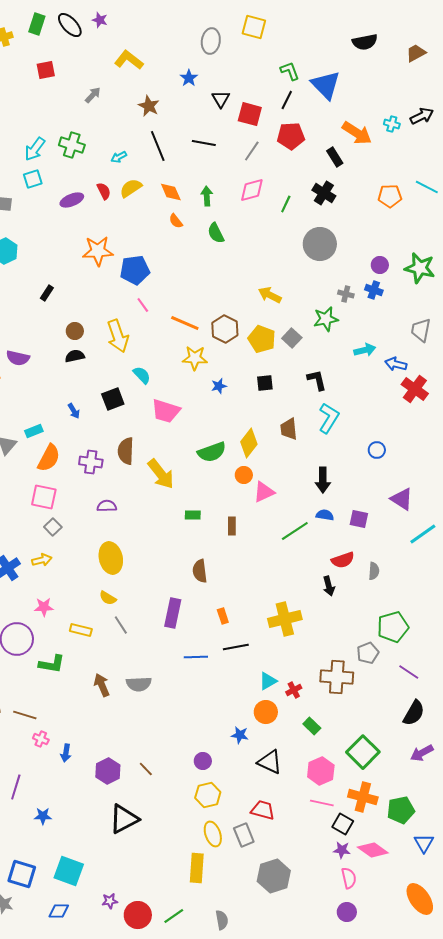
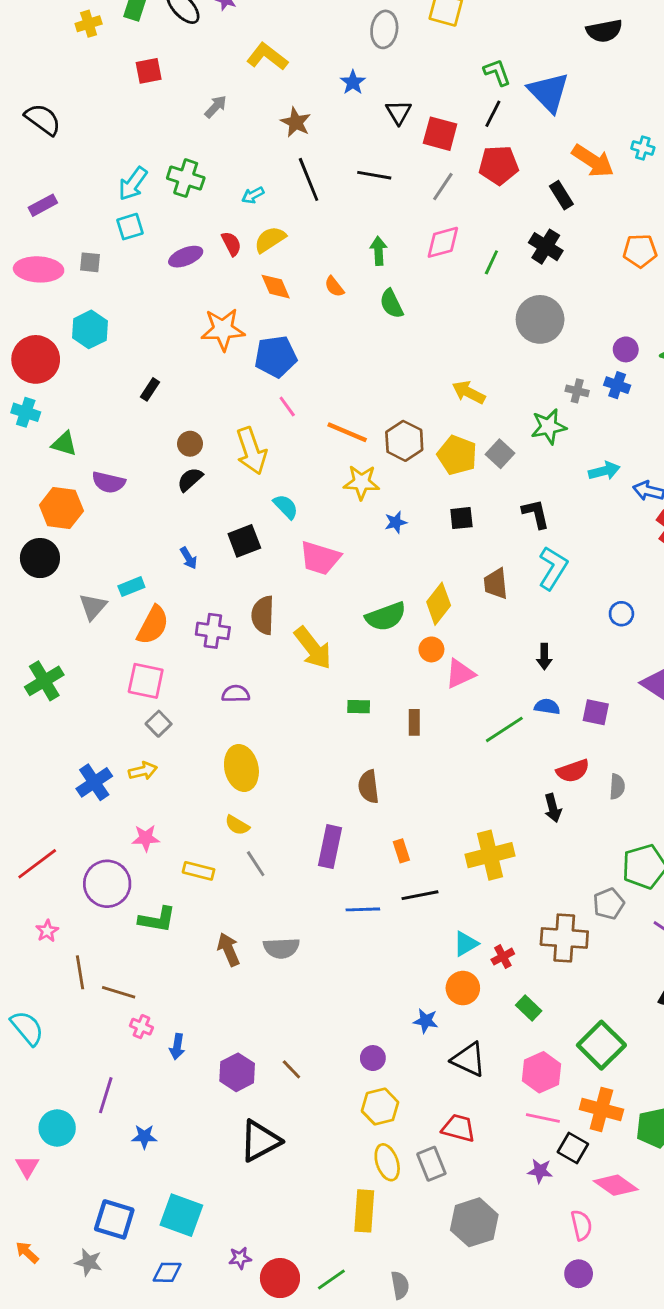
orange diamond: (171, 192) -> (276, 287), moved
black semicircle: (75, 356) -> (190, 479), turned -30
black arrow: (323, 480) -> (544, 657), size x0.7
purple star: (342, 850) -> (540, 1171), moved

